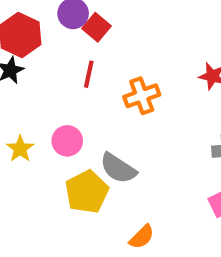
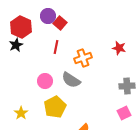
yellow star: (20, 149) -> (21, 113), moved
gray semicircle: (118, 168) -> (71, 80), moved

